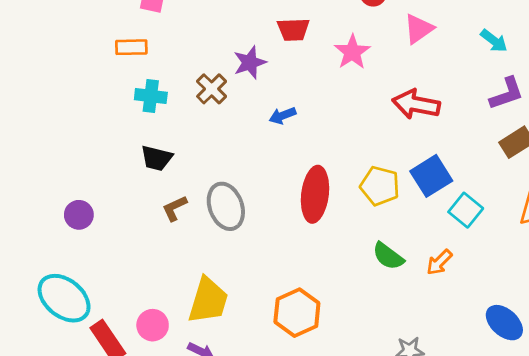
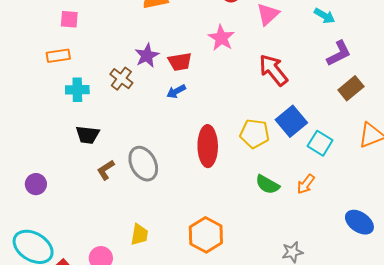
red trapezoid: (293, 30) -> (180, 62), moved
red arrow: (416, 104) -> (273, 70), turned 48
yellow trapezoid: (208, 300) -> (139, 235), size x0.6

